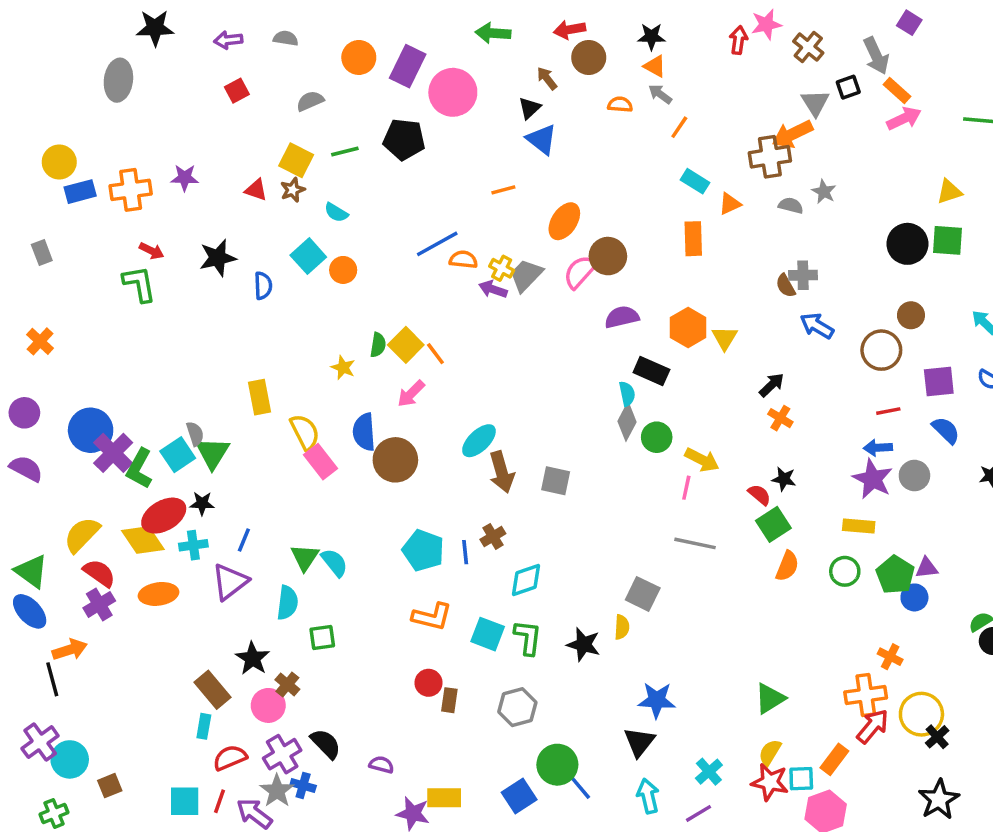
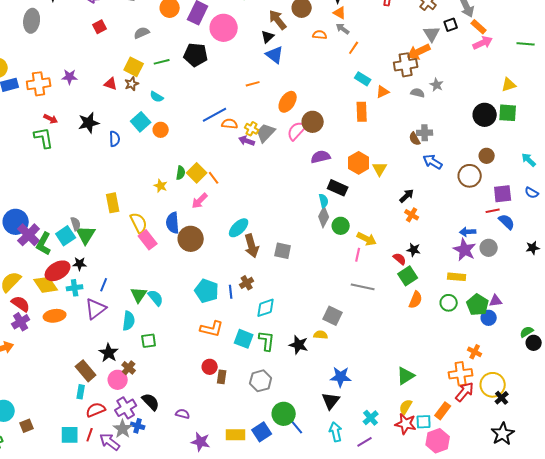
brown arrow: (547, 78) -> (278, 20), size x1.5
red line: (888, 411) -> (493, 211), moved
yellow semicircle: (622, 627) -> (321, 335), turned -88
yellow rectangle: (444, 798) -> (236, 435), moved

